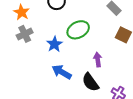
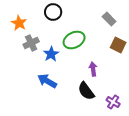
gray cross: (25, 34) -> (31, 43), moved
blue arrow: (62, 72) -> (47, 81), moved

